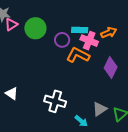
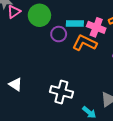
cyan rectangle: (80, 30) -> (75, 23), moved
purple circle: (62, 40) -> (59, 34), moved

